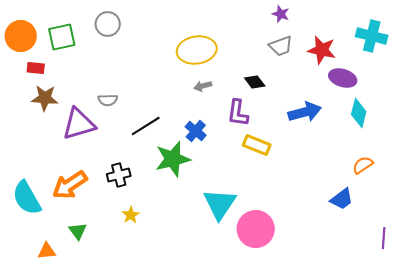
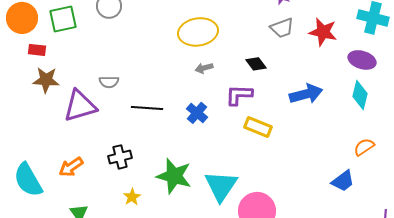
purple ellipse: (343, 78) -> (362, 60), moved
purple L-shape: (238, 113) -> (239, 95), turned 84
black line: (146, 126) -> (147, 108), turned 36
green star: (173, 159) -> (174, 176), moved, turned 30
orange arrow: (70, 185) -> (71, 167), size x0.7

